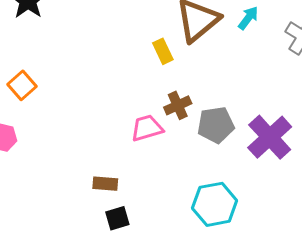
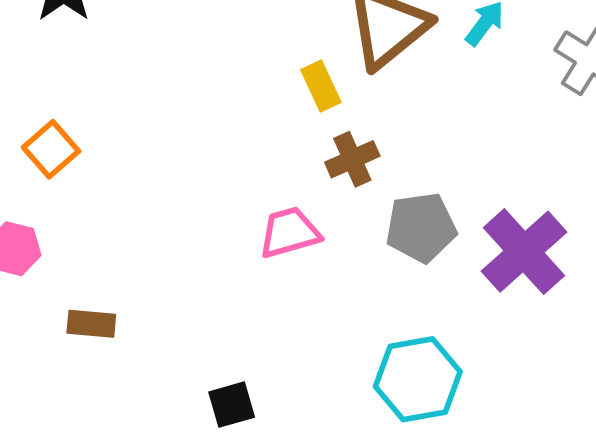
brown cross: (178, 105) -> (352, 159), moved
brown rectangle: (105, 184) -> (91, 324), moved

